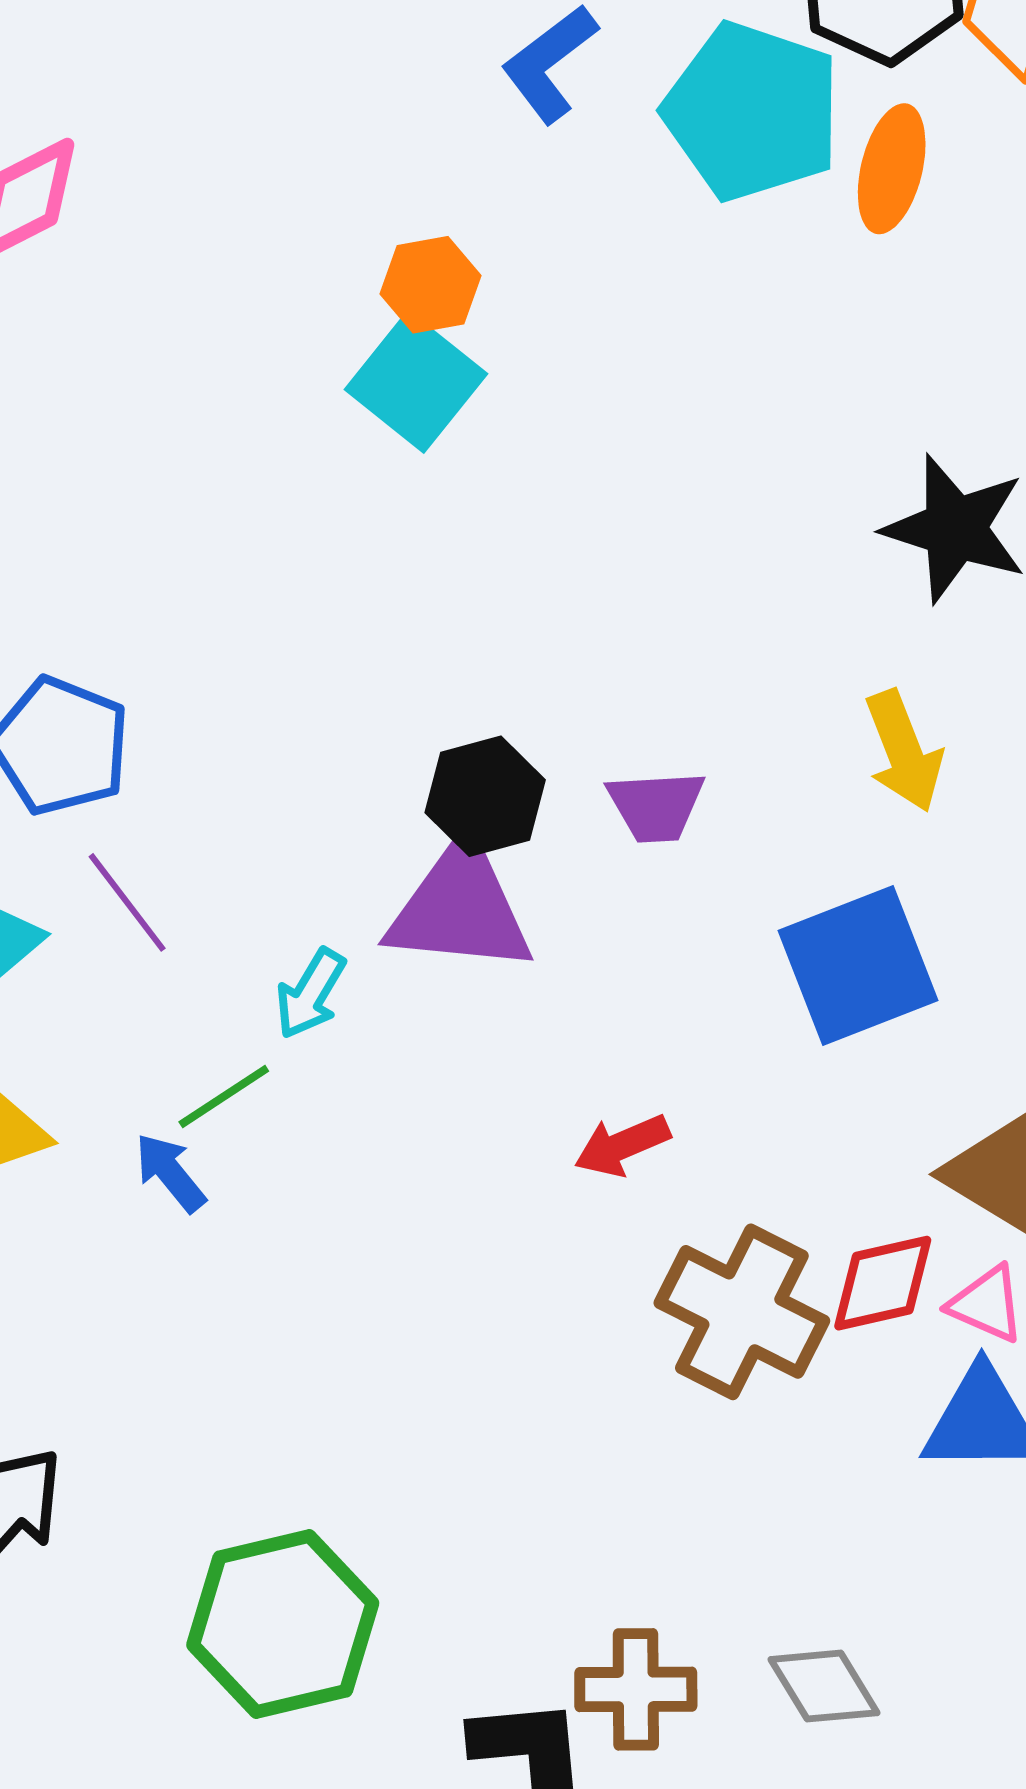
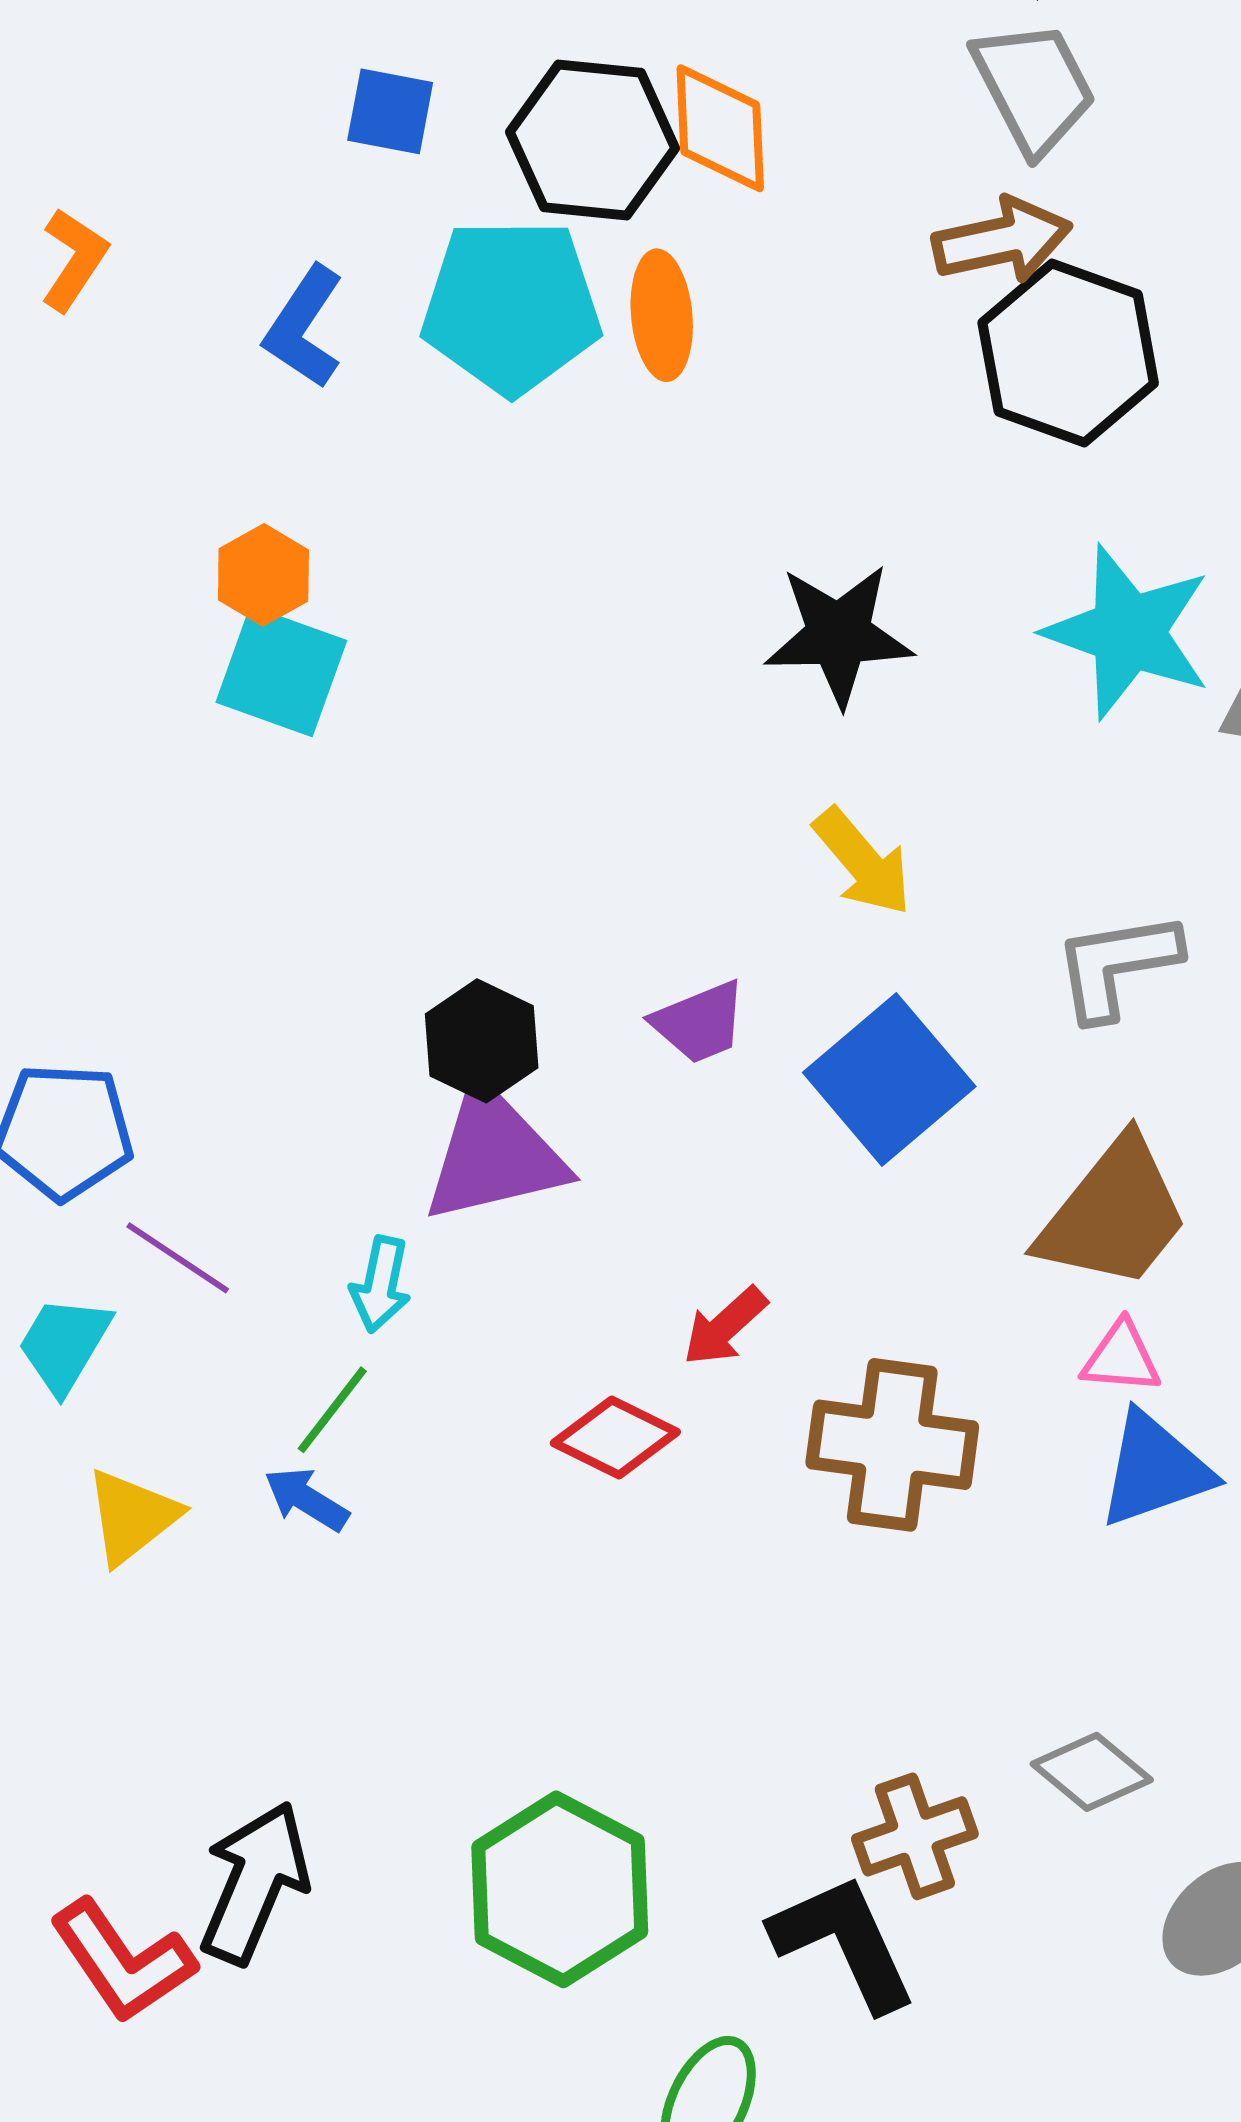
purple trapezoid: (656, 806) -> (699, 1022), moved
red diamond: (883, 1283) -> (615, 1437), moved, turned 58

